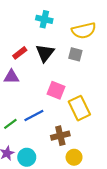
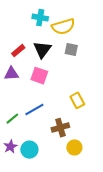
yellow semicircle: (84, 31) -> (63, 26), moved
pink square: (56, 90) -> (39, 76), moved
yellow rectangle: (79, 108) -> (77, 100), size x0.7

